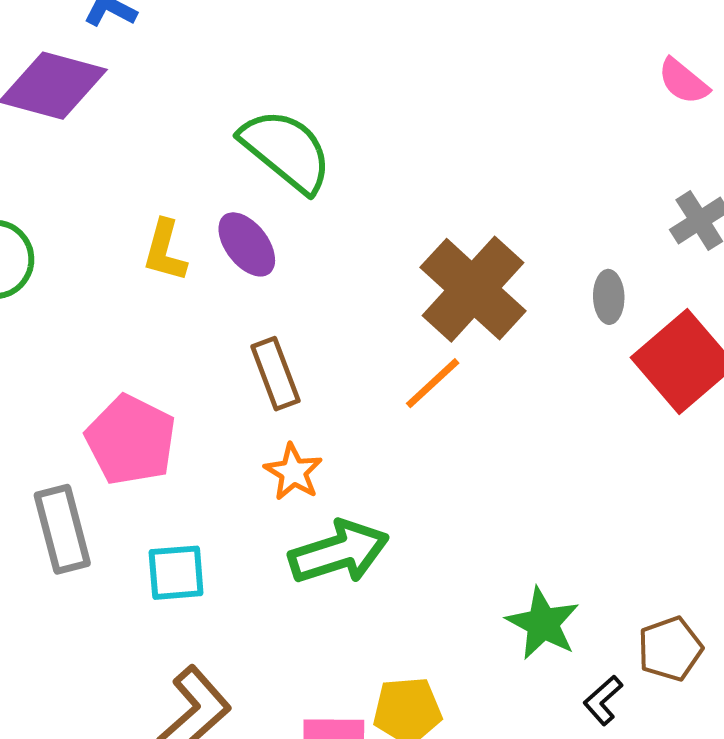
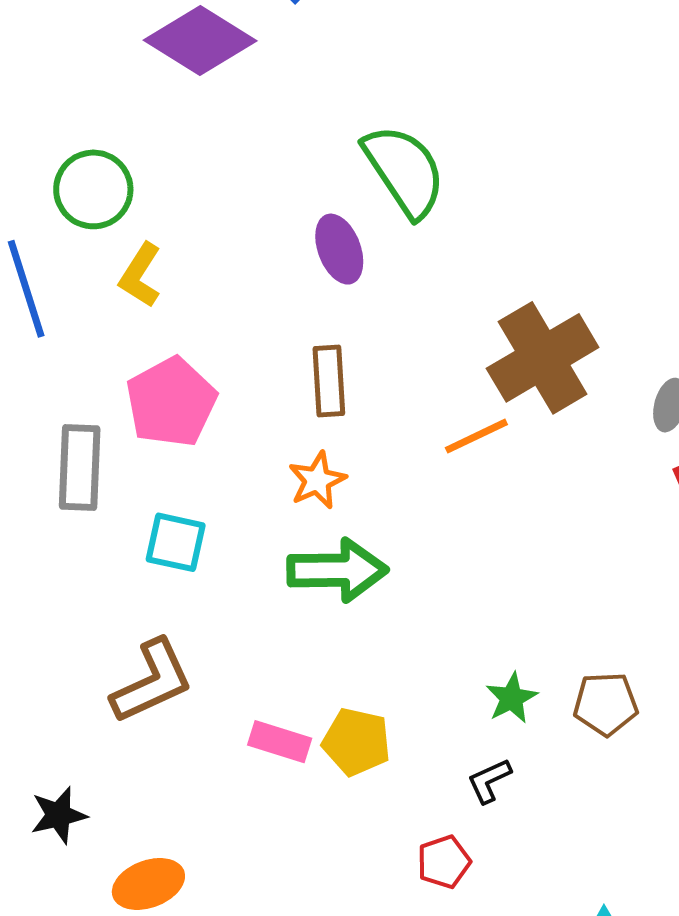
yellow L-shape: (165, 251) -> (140, 275), moved
green star: (543, 623) -> (512, 698), size x0.7
brown pentagon: (670, 649) -> (606, 704), moved
black L-shape: (603, 700) -> (489, 781), moved

